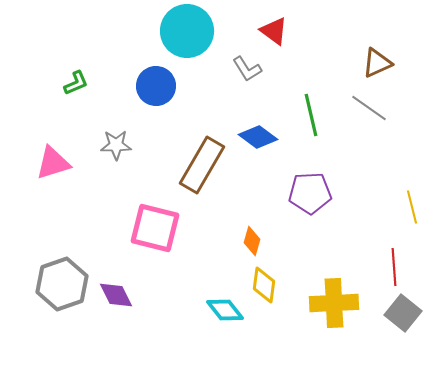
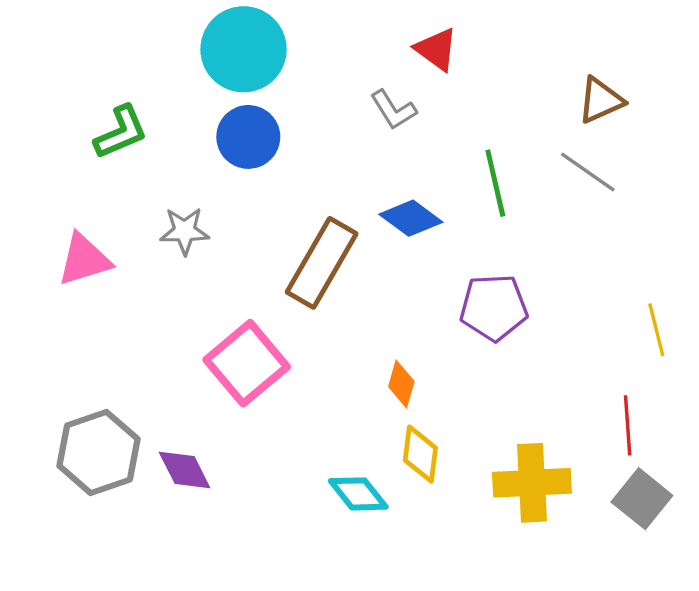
cyan circle: (187, 31) -> (244, 49), moved
green L-shape: (76, 83) -> (121, 132), size x1.4
pink square: (155, 228) -> (247, 363), turned 36

